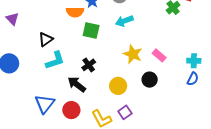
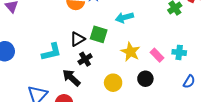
green square: (91, 30) -> (99, 34), moved
black triangle: (46, 39) -> (77, 39), moved
cyan cross: (194, 61) -> (179, 52), moved

